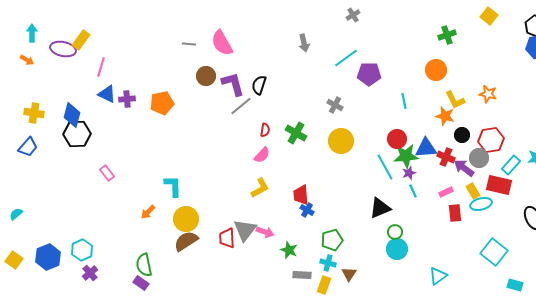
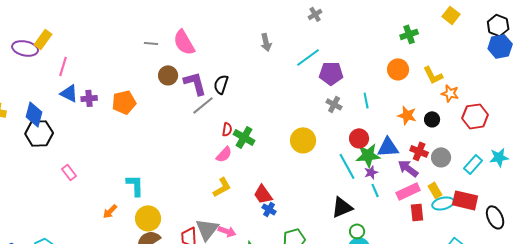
yellow L-shape: (455, 100) -> (433, 75), moved
gray cross: (335, 105) -> (334, 104), moved
green cross: (296, 133) -> (244, 137), moved
black circle: (462, 135) -> (432, 119), moved
red hexagon: (491, 140) -> (475, 116), moved
red cross: (446, 157) -> (419, 151), moved
purple arrow: (464, 168) -> (408, 168), moved
red rectangle: (499, 185) -> (465, 200), moved
pink rectangle: (446, 192) -> (408, 191), size x1.6
red trapezoid: (301, 195) -> (263, 194), turned -30

